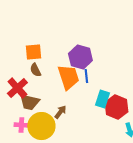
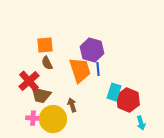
brown arrow: (60, 112) -> (72, 105), turned -56

